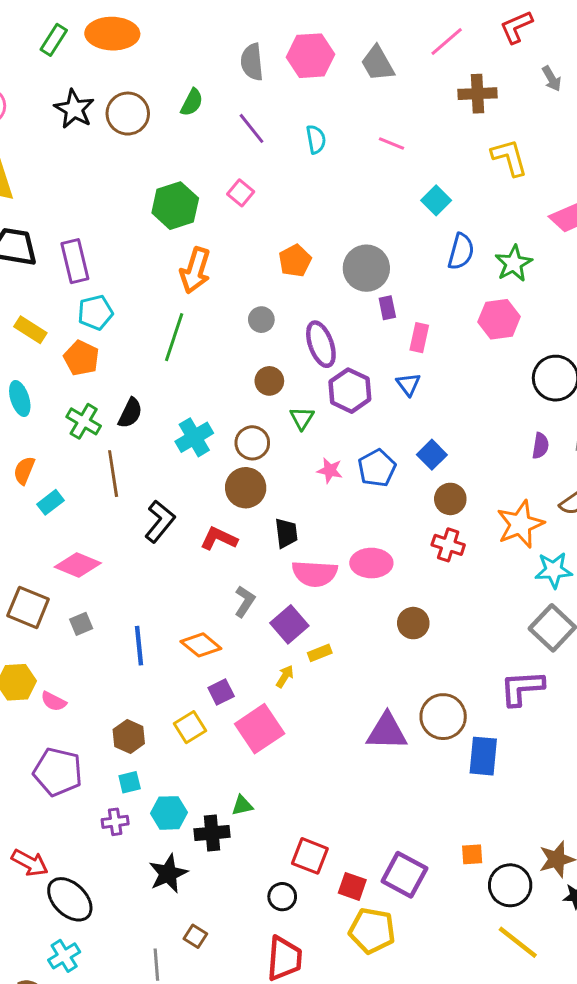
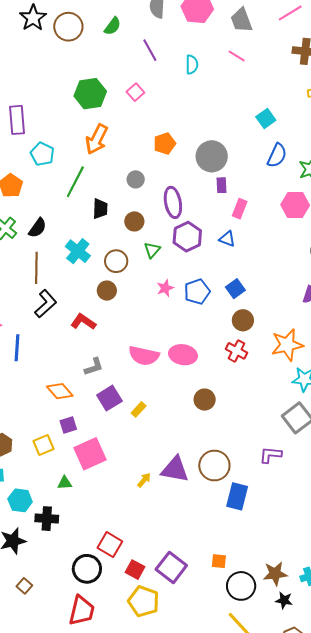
pink line: (392, 144) -> (237, 56), moved
cyan pentagon: (95, 313) -> (42, 154), moved, turned 30
blue triangle: (408, 384) -> (227, 239), turned -42
cyan cross: (194, 437) -> (78, 251), turned -30
pink star: (330, 470) -> (165, 288), turned 30
brown line: (113, 474) -> (36, 268), moved
brown circle: (246, 488) -> (107, 291), size x0.7
black trapezoid: (286, 533) -> (100, 209), moved
gray L-shape: (245, 601) -> (94, 367), turned 30
purple square: (289, 624) -> (109, 398), moved
blue line: (139, 646) -> (17, 348), moved
yellow rectangle: (320, 653) -> (139, 409), turned -35
yellow arrow: (285, 676) -> (144, 480), moved
purple L-shape: (522, 688) -> (270, 455), size x0.7
green triangle: (242, 805) -> (65, 483), moved
black circle: (282, 897) -> (87, 569), size x1.5

